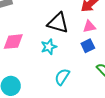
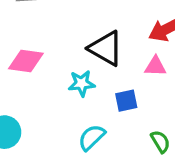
blue square: (88, 46) -> (126, 101), moved

